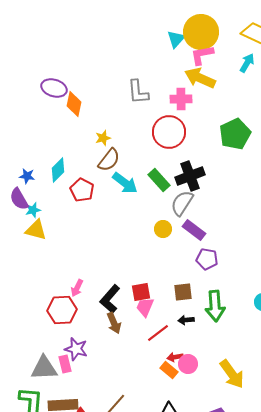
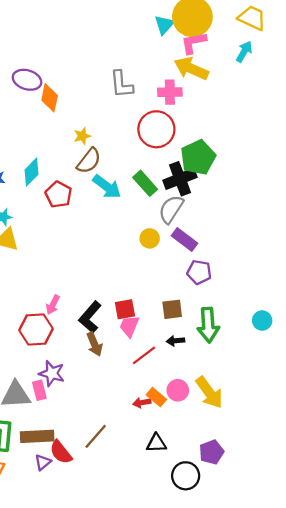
green pentagon: (235, 134) -> (198, 157), moved
red arrow: (175, 357) -> (142, 403), moved
yellow arrow: (232, 374) -> (209, 393), moved

